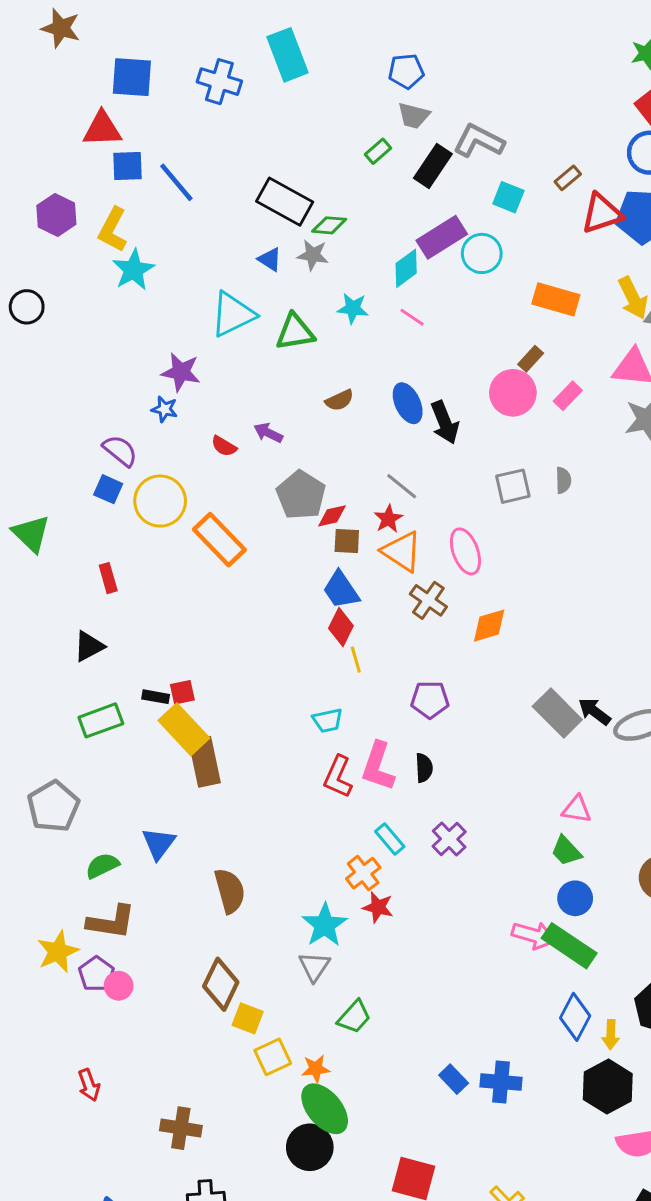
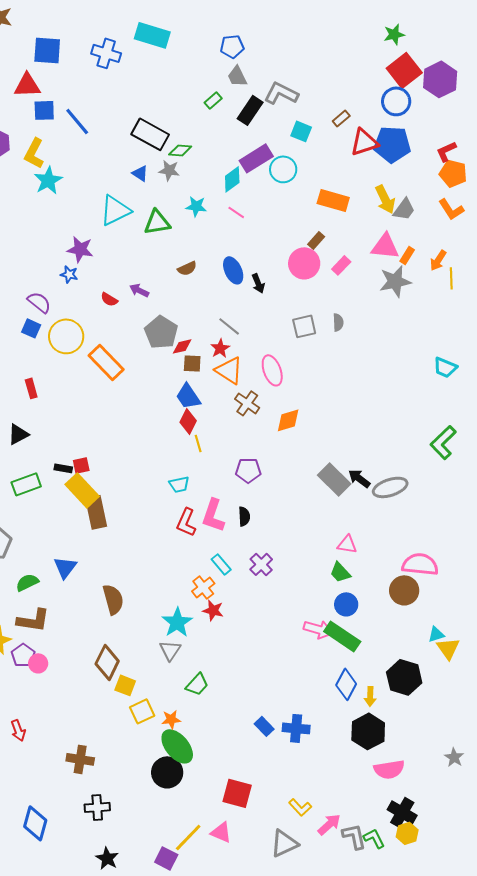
cyan rectangle: (288, 55) -> (152, 35), turned -52
gray trapezoid: (414, 116) -> (237, 76), turned 50
black arrow: (445, 422) -> (258, 283), size x0.7

